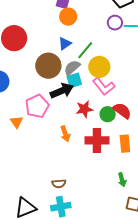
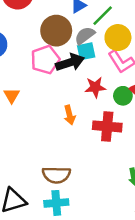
pink pentagon: (37, 106) -> (45, 60), moved
brown semicircle: (59, 184) -> (56, 175), size x1.6

